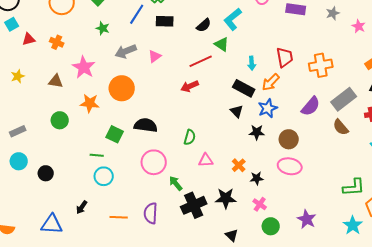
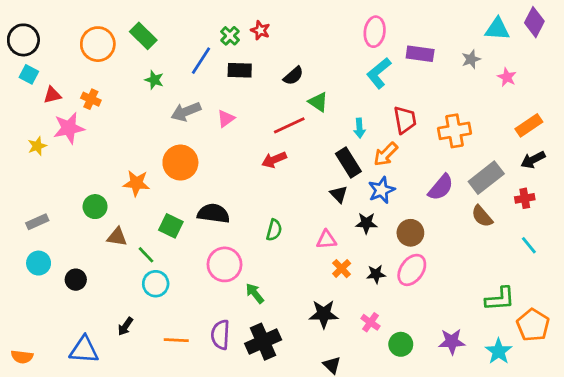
cyan L-shape: (233, 19) -> (379, 73), moved
cyan square: (12, 24) -> (29, 74), turned -32
pink star: (84, 67) -> (69, 128), moved, turned 30
brown triangle: (56, 81) -> (117, 237), moved
black rectangle: (244, 88) -> (348, 163), turned 30
green line: (97, 155) -> (146, 255), turned 40
pink triangle: (206, 160) -> (326, 240), moved
pink ellipse: (290, 166) -> (412, 270), turned -65
black star: (257, 178) -> (376, 274), moved
black cross: (194, 205) -> (263, 342), moved
purple star: (307, 219) -> (452, 342), moved, turned -30
green circle: (271, 226) -> (401, 344), moved

